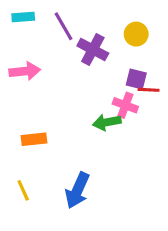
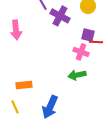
pink arrow: (25, 71) -> (16, 30), turned 90
green arrow: (107, 122) -> (77, 75), moved
orange rectangle: (34, 139) -> (24, 85), moved

